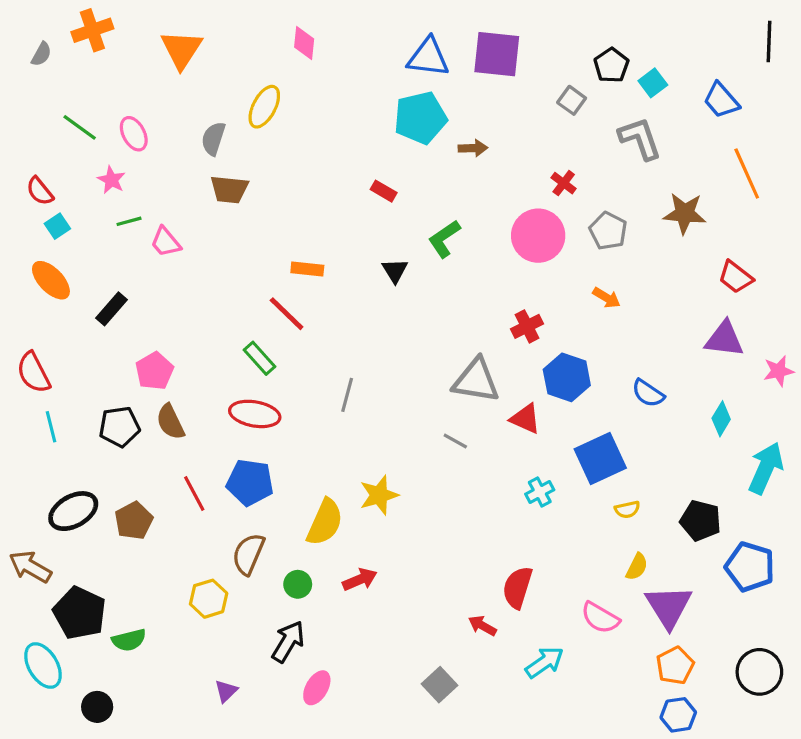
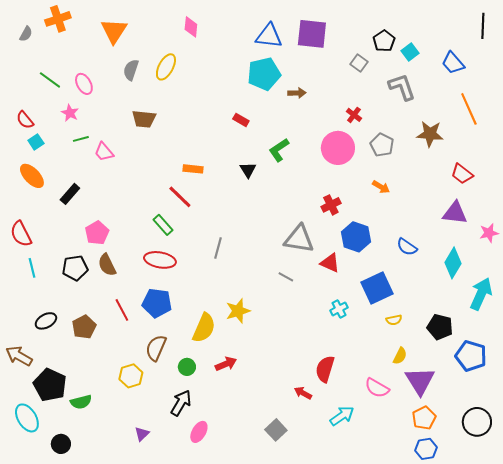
gray semicircle: (213, 139) -> (131, 70), moved
cyan diamond: (721, 419) -> (453, 263), size x1.4
black ellipse: (73, 511) -> (46, 321), size x0.7

